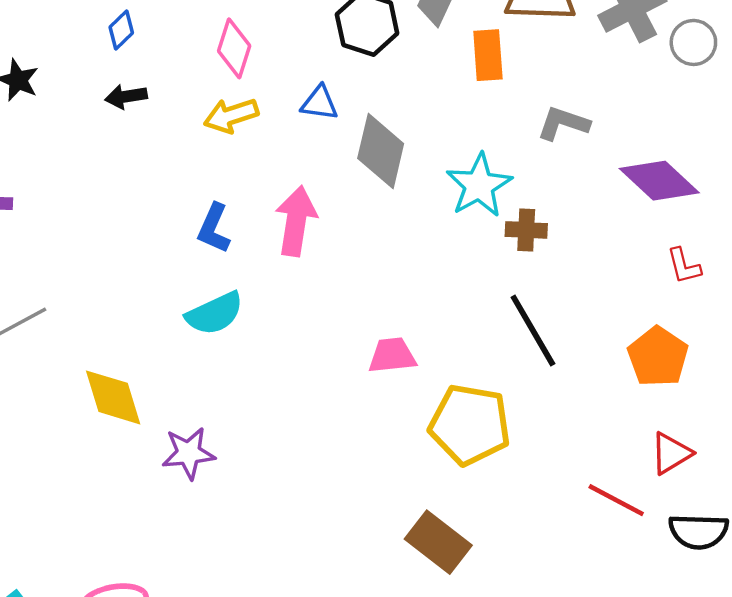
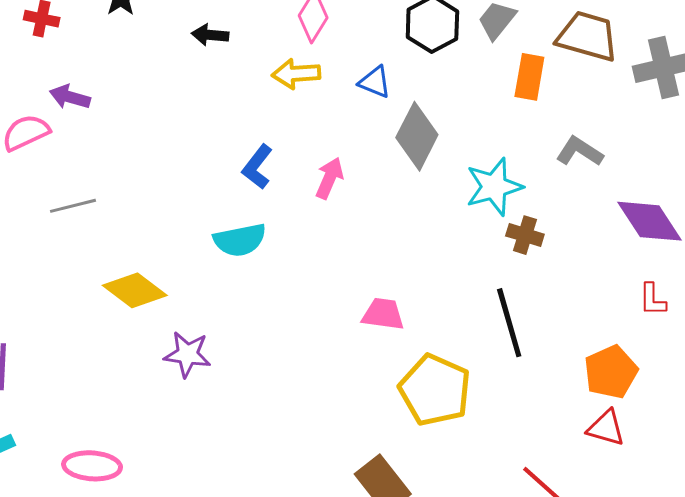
pink arrow: (296, 221) -> (329, 178), size x0.7
yellow diamond: (113, 397) -> (135, 290), turned -50
red triangle: (671, 453) -> (606, 428), moved, turned 33

